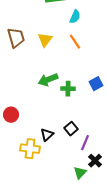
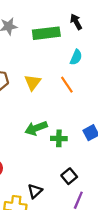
cyan semicircle: (75, 17) -> (76, 57), moved
black square: (71, 129) -> (69, 176), moved

